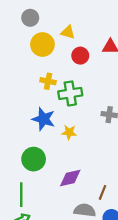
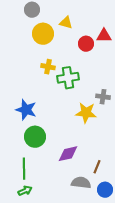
red circle: (80, 56) -> (86, 44), moved
blue star: (44, 119) -> (26, 110), moved
yellow star: (69, 132) -> (86, 113), moved, size x1.5

